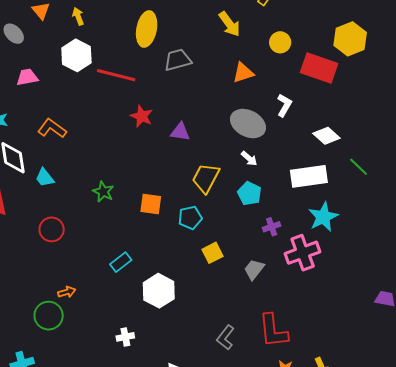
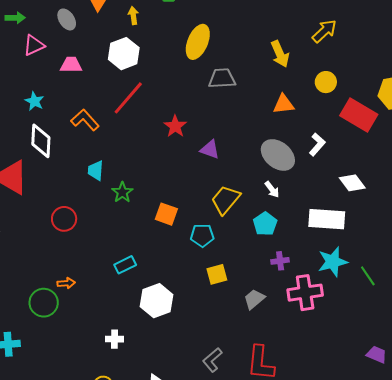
red line: (116, 75) -> (128, 98), moved, turned -75
green line: (359, 167) -> (368, 276), moved
cyan trapezoid: (45, 178) -> (96, 171), moved, turned 30

